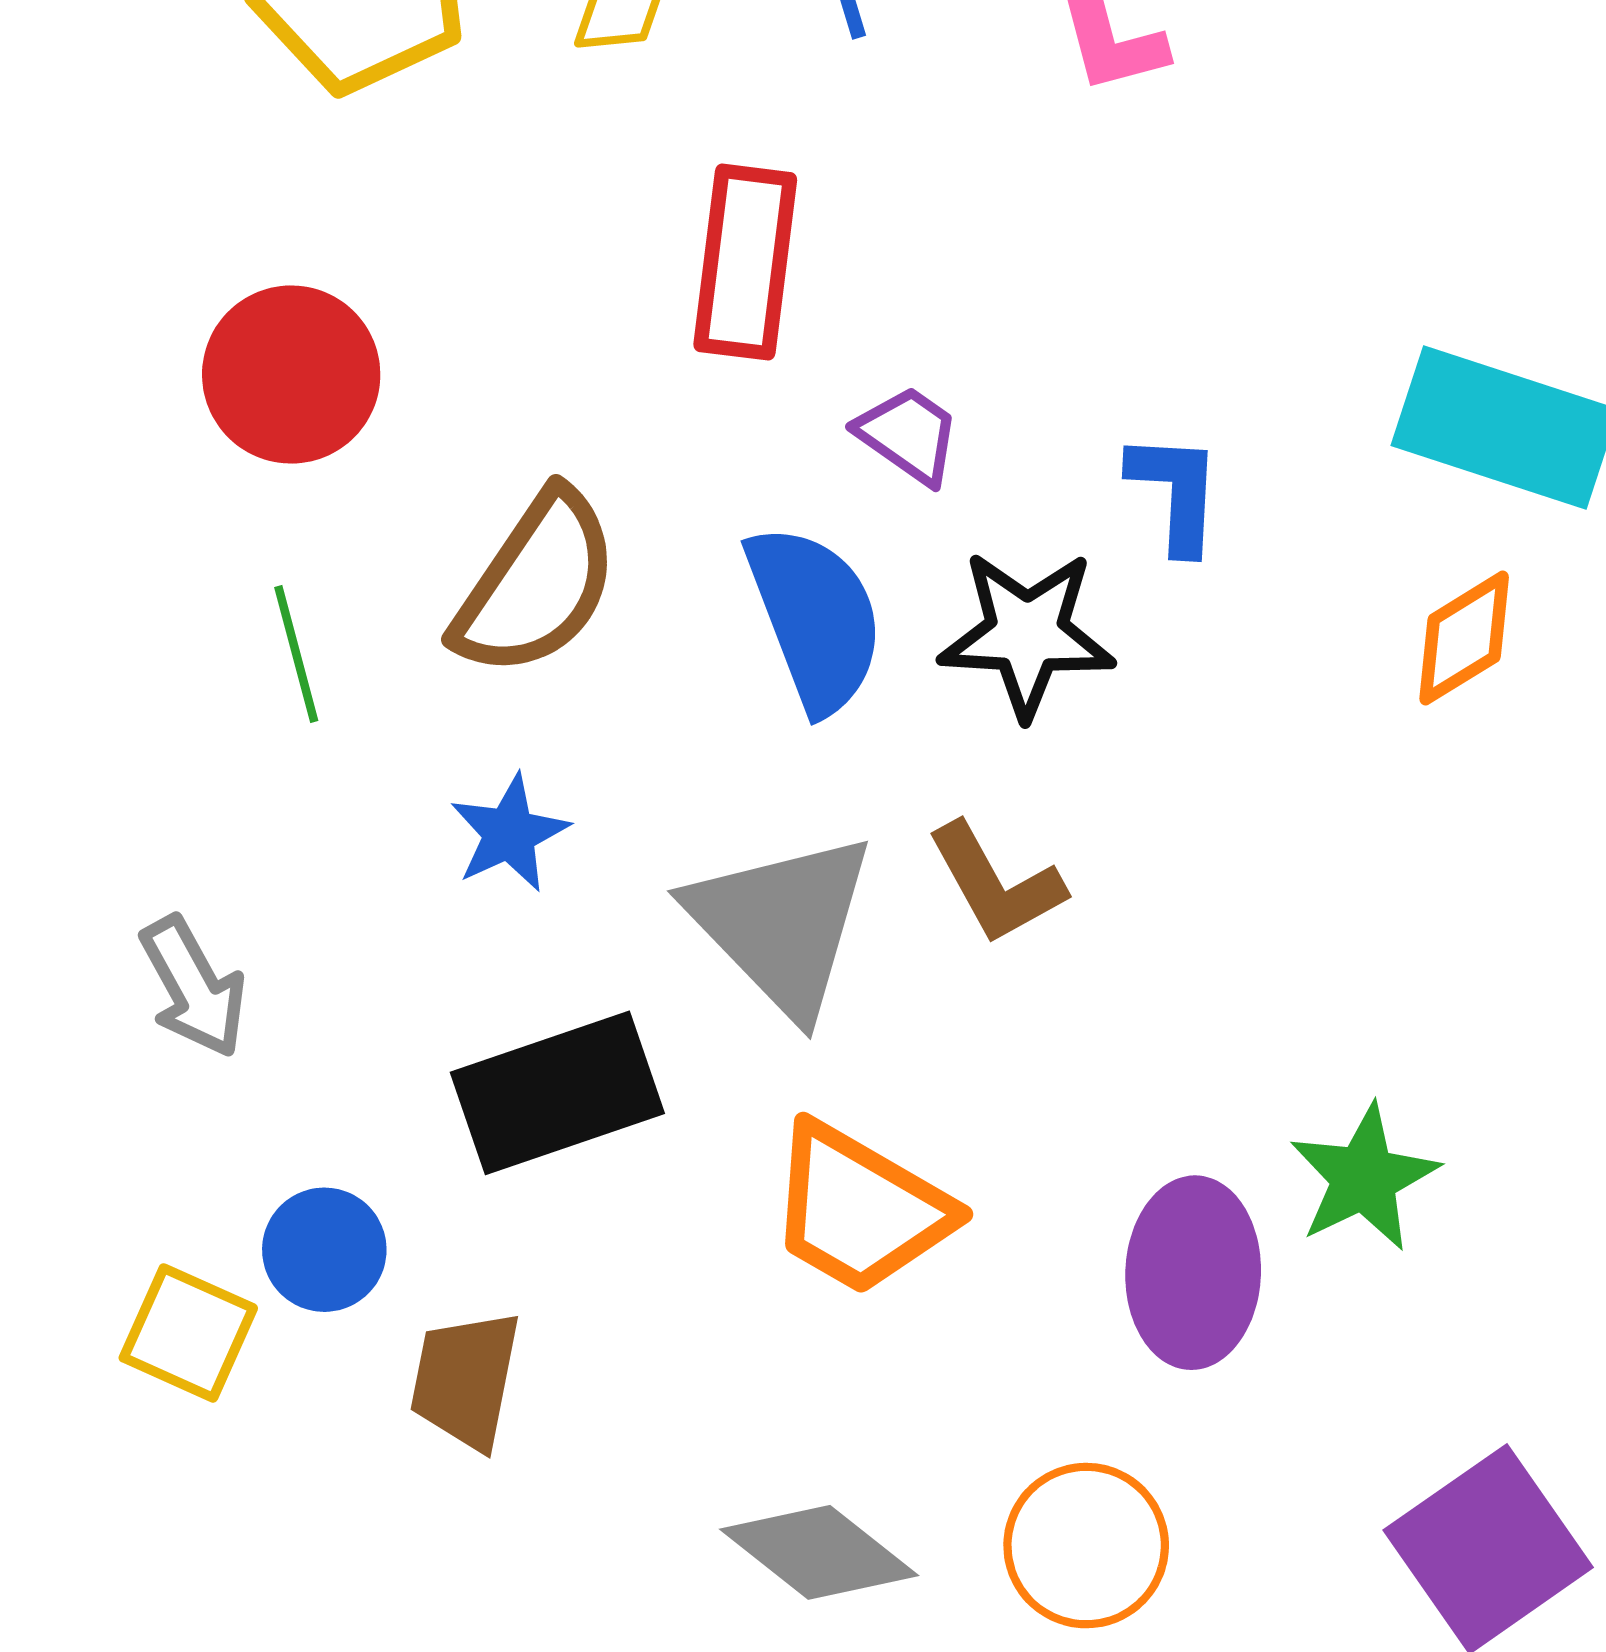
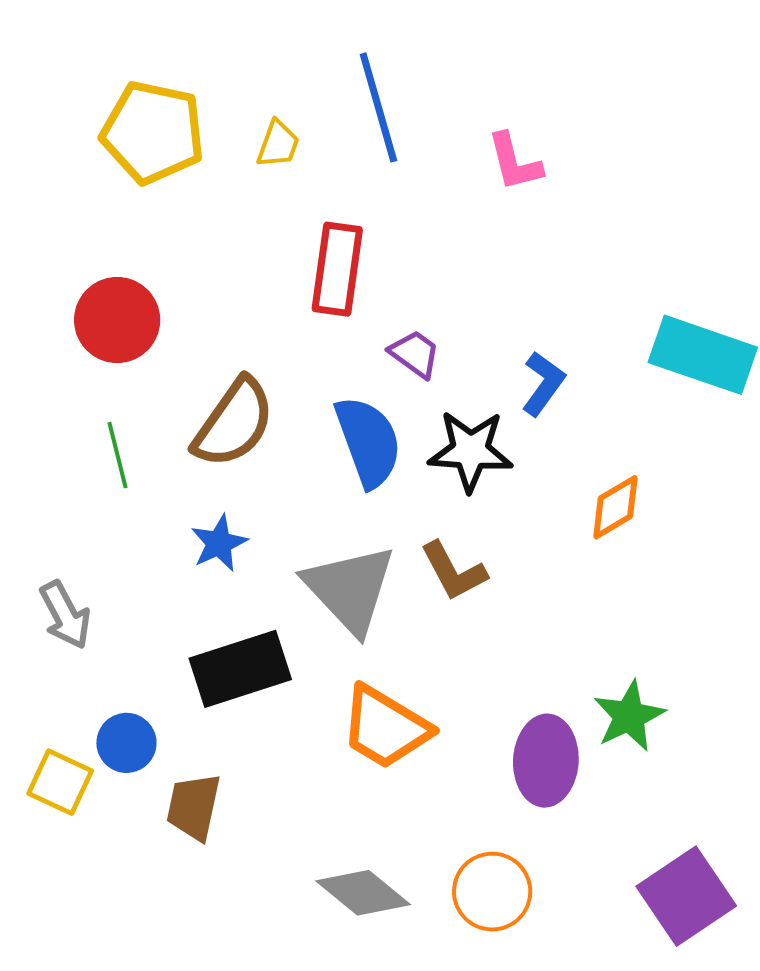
blue L-shape: (1176, 492) -> (543, 384), turned 32
orange diamond: (1464, 638) -> (615, 507), moved

